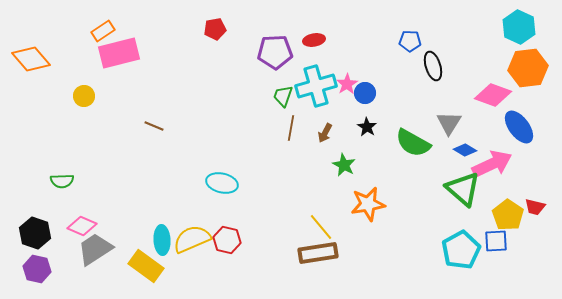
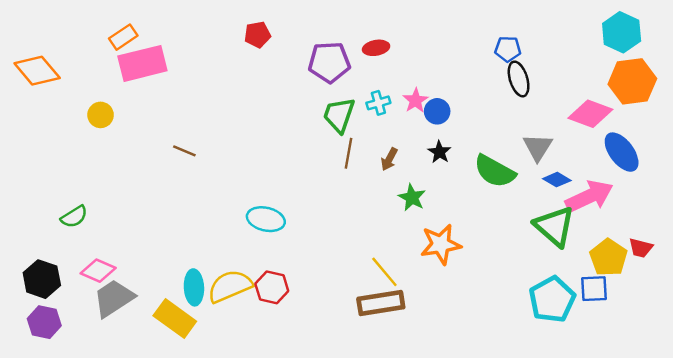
blue pentagon: (410, 41) -> (508, 49), moved
cyan cross: (316, 86) -> (378, 103), size x0.5
green trapezoid: (283, 96) -> (339, 115), size x1.4
green semicircle: (62, 181) -> (74, 217), turned -30

